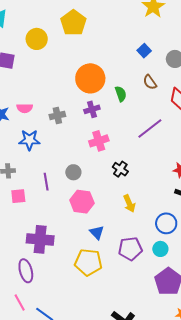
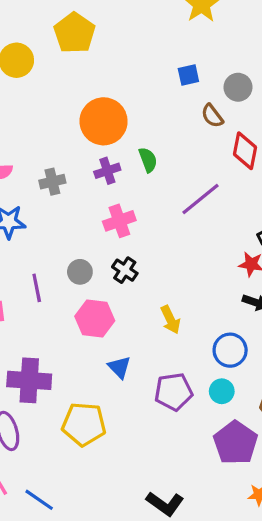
blue square: (144, 51) -> (188, 75), turned 32
brown semicircle: (150, 82) -> (212, 116), moved
green semicircle: (121, 94) -> (148, 160), moved
black cross: (120, 169) -> (125, 270), moved
yellow pentagon: (88, 262) -> (84, 424), moved

